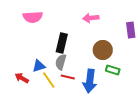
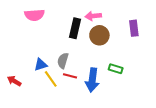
black rectangle: (62, 43) -> (75, 28), moved
brown circle: (103, 50) -> (99, 35), moved
red arrow: (22, 78) -> (14, 81), moved

